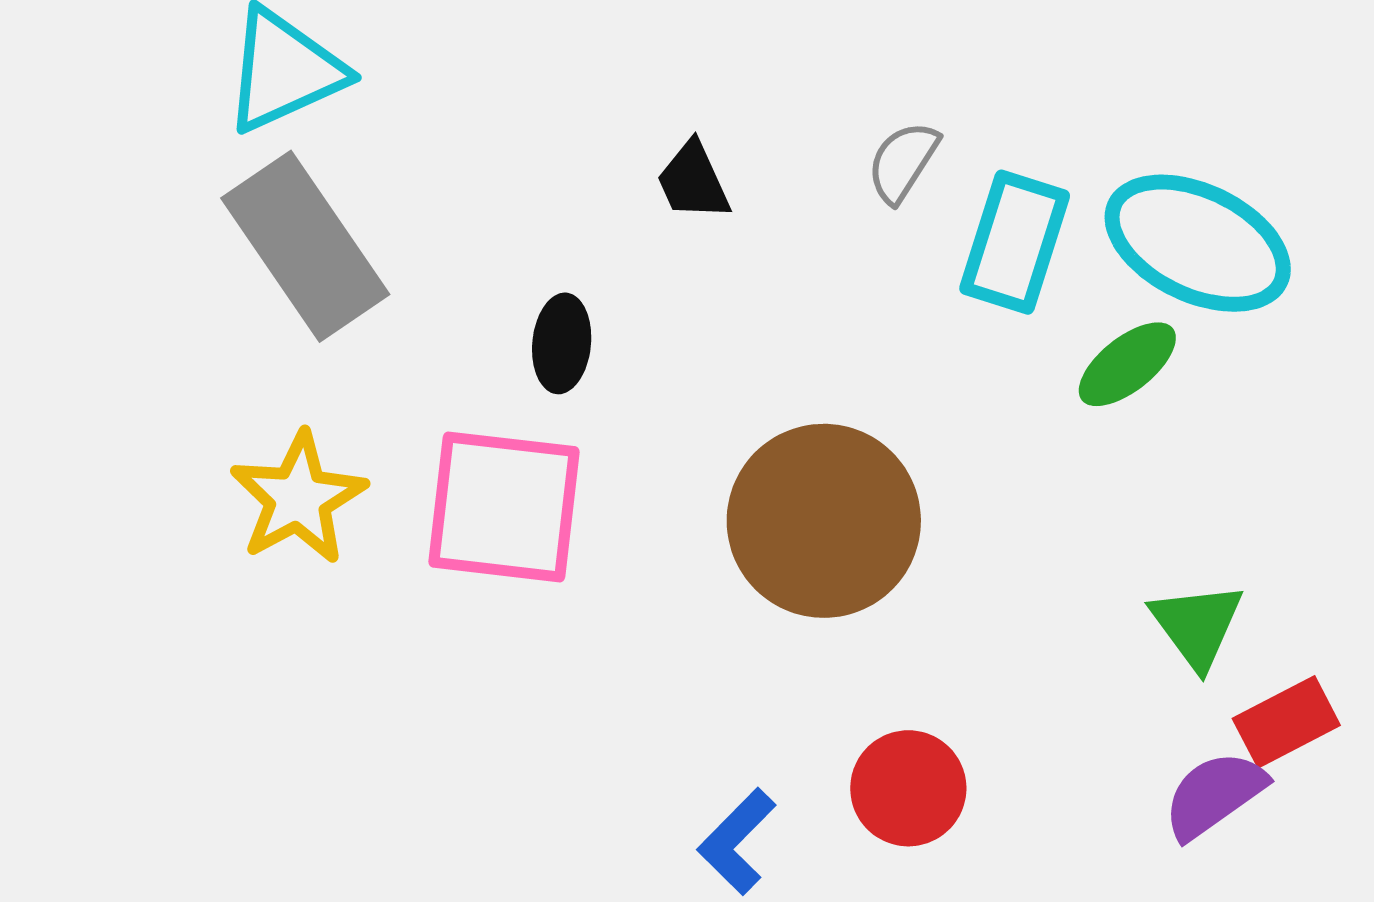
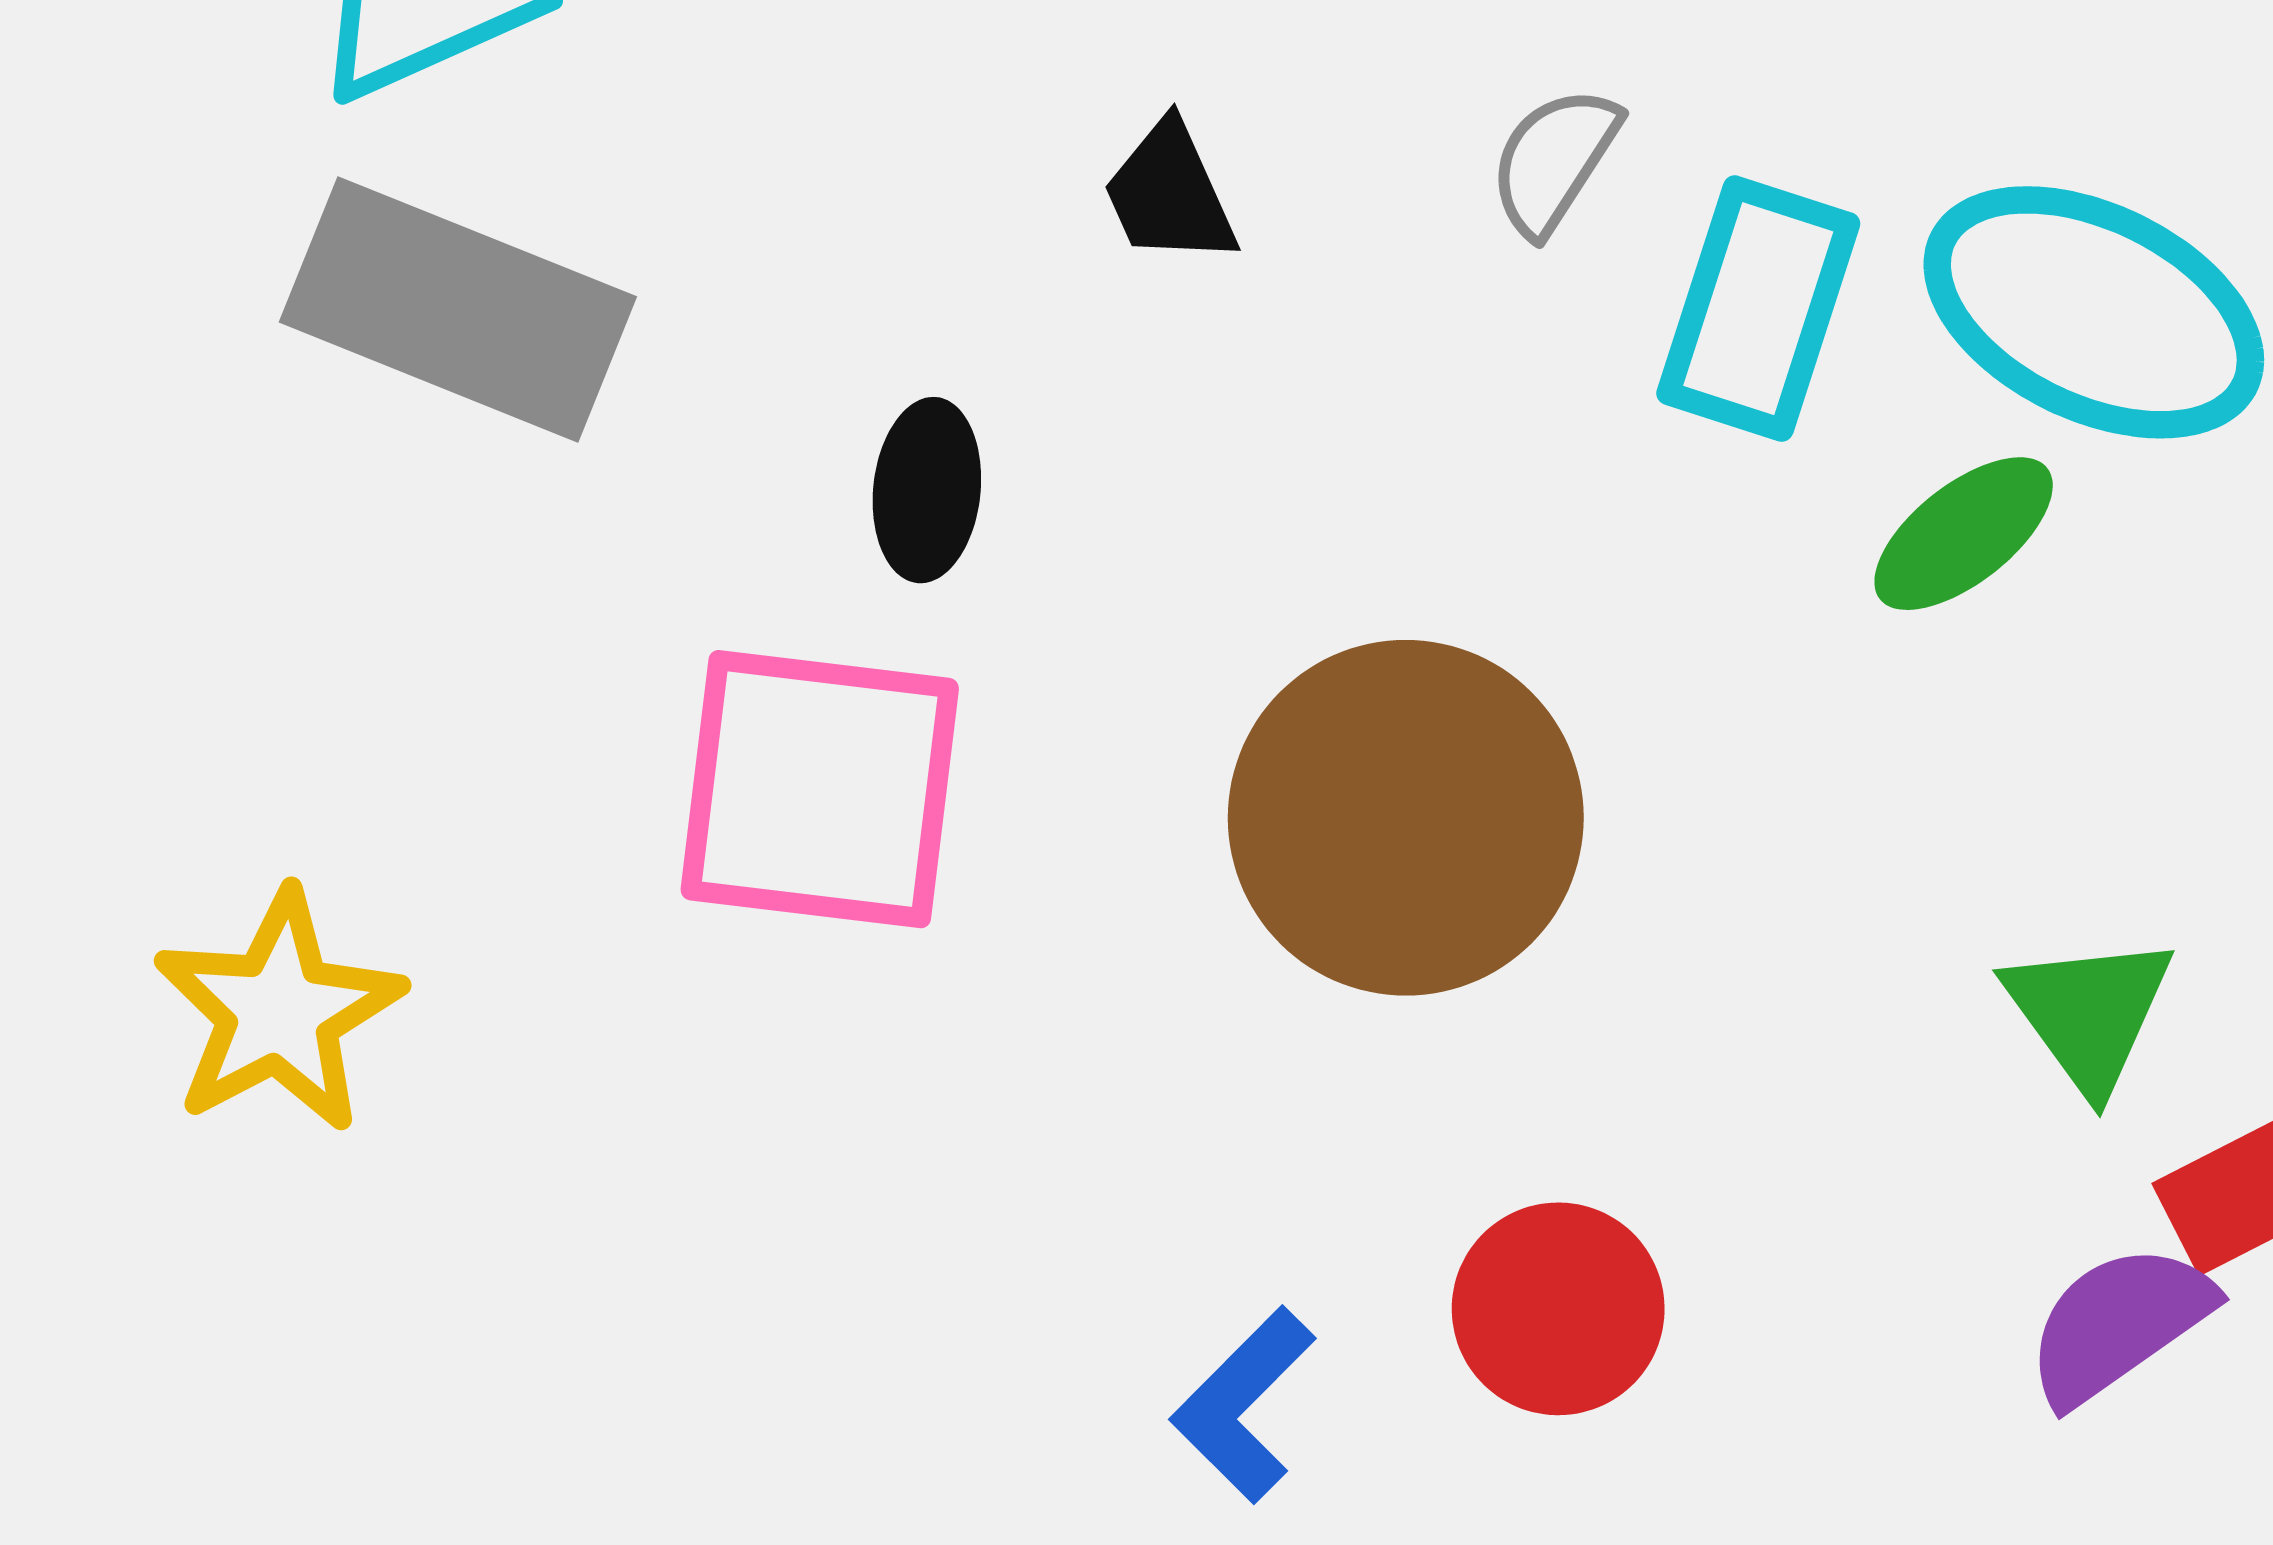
gray rectangle: (305, 246) -> (458, 309), turned -34
yellow star: (298, 498) -> (279, 1011), moved

